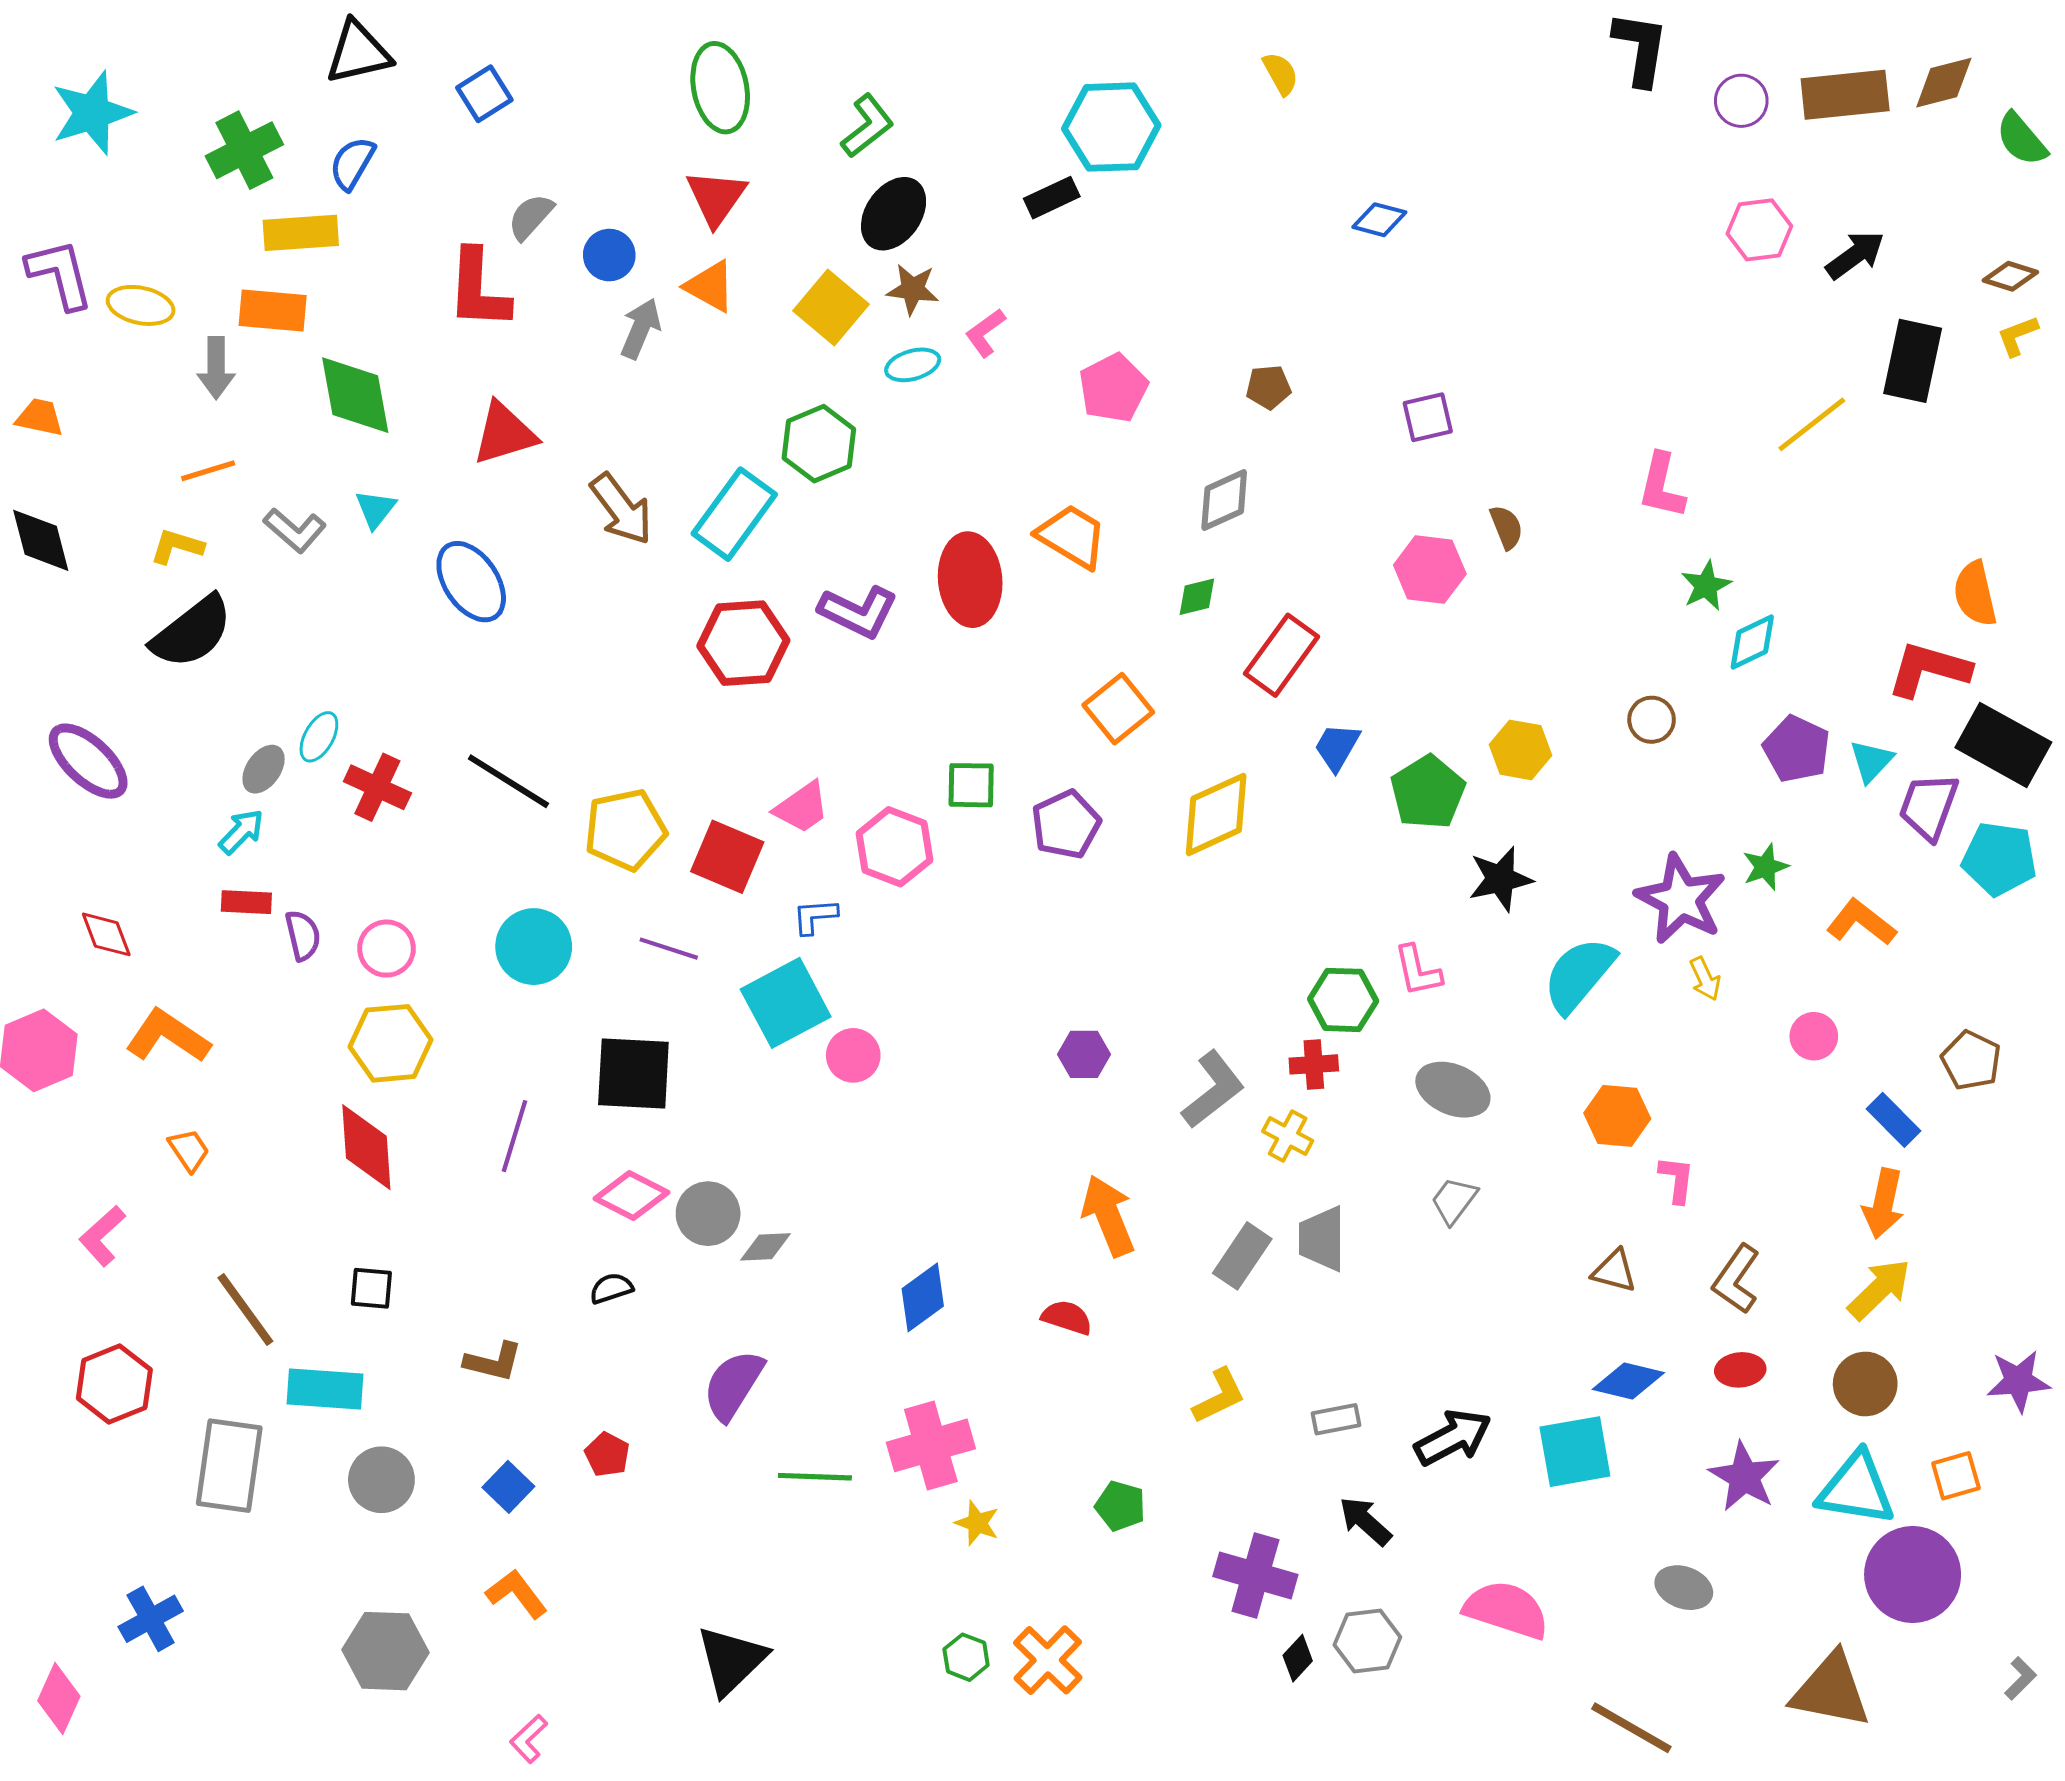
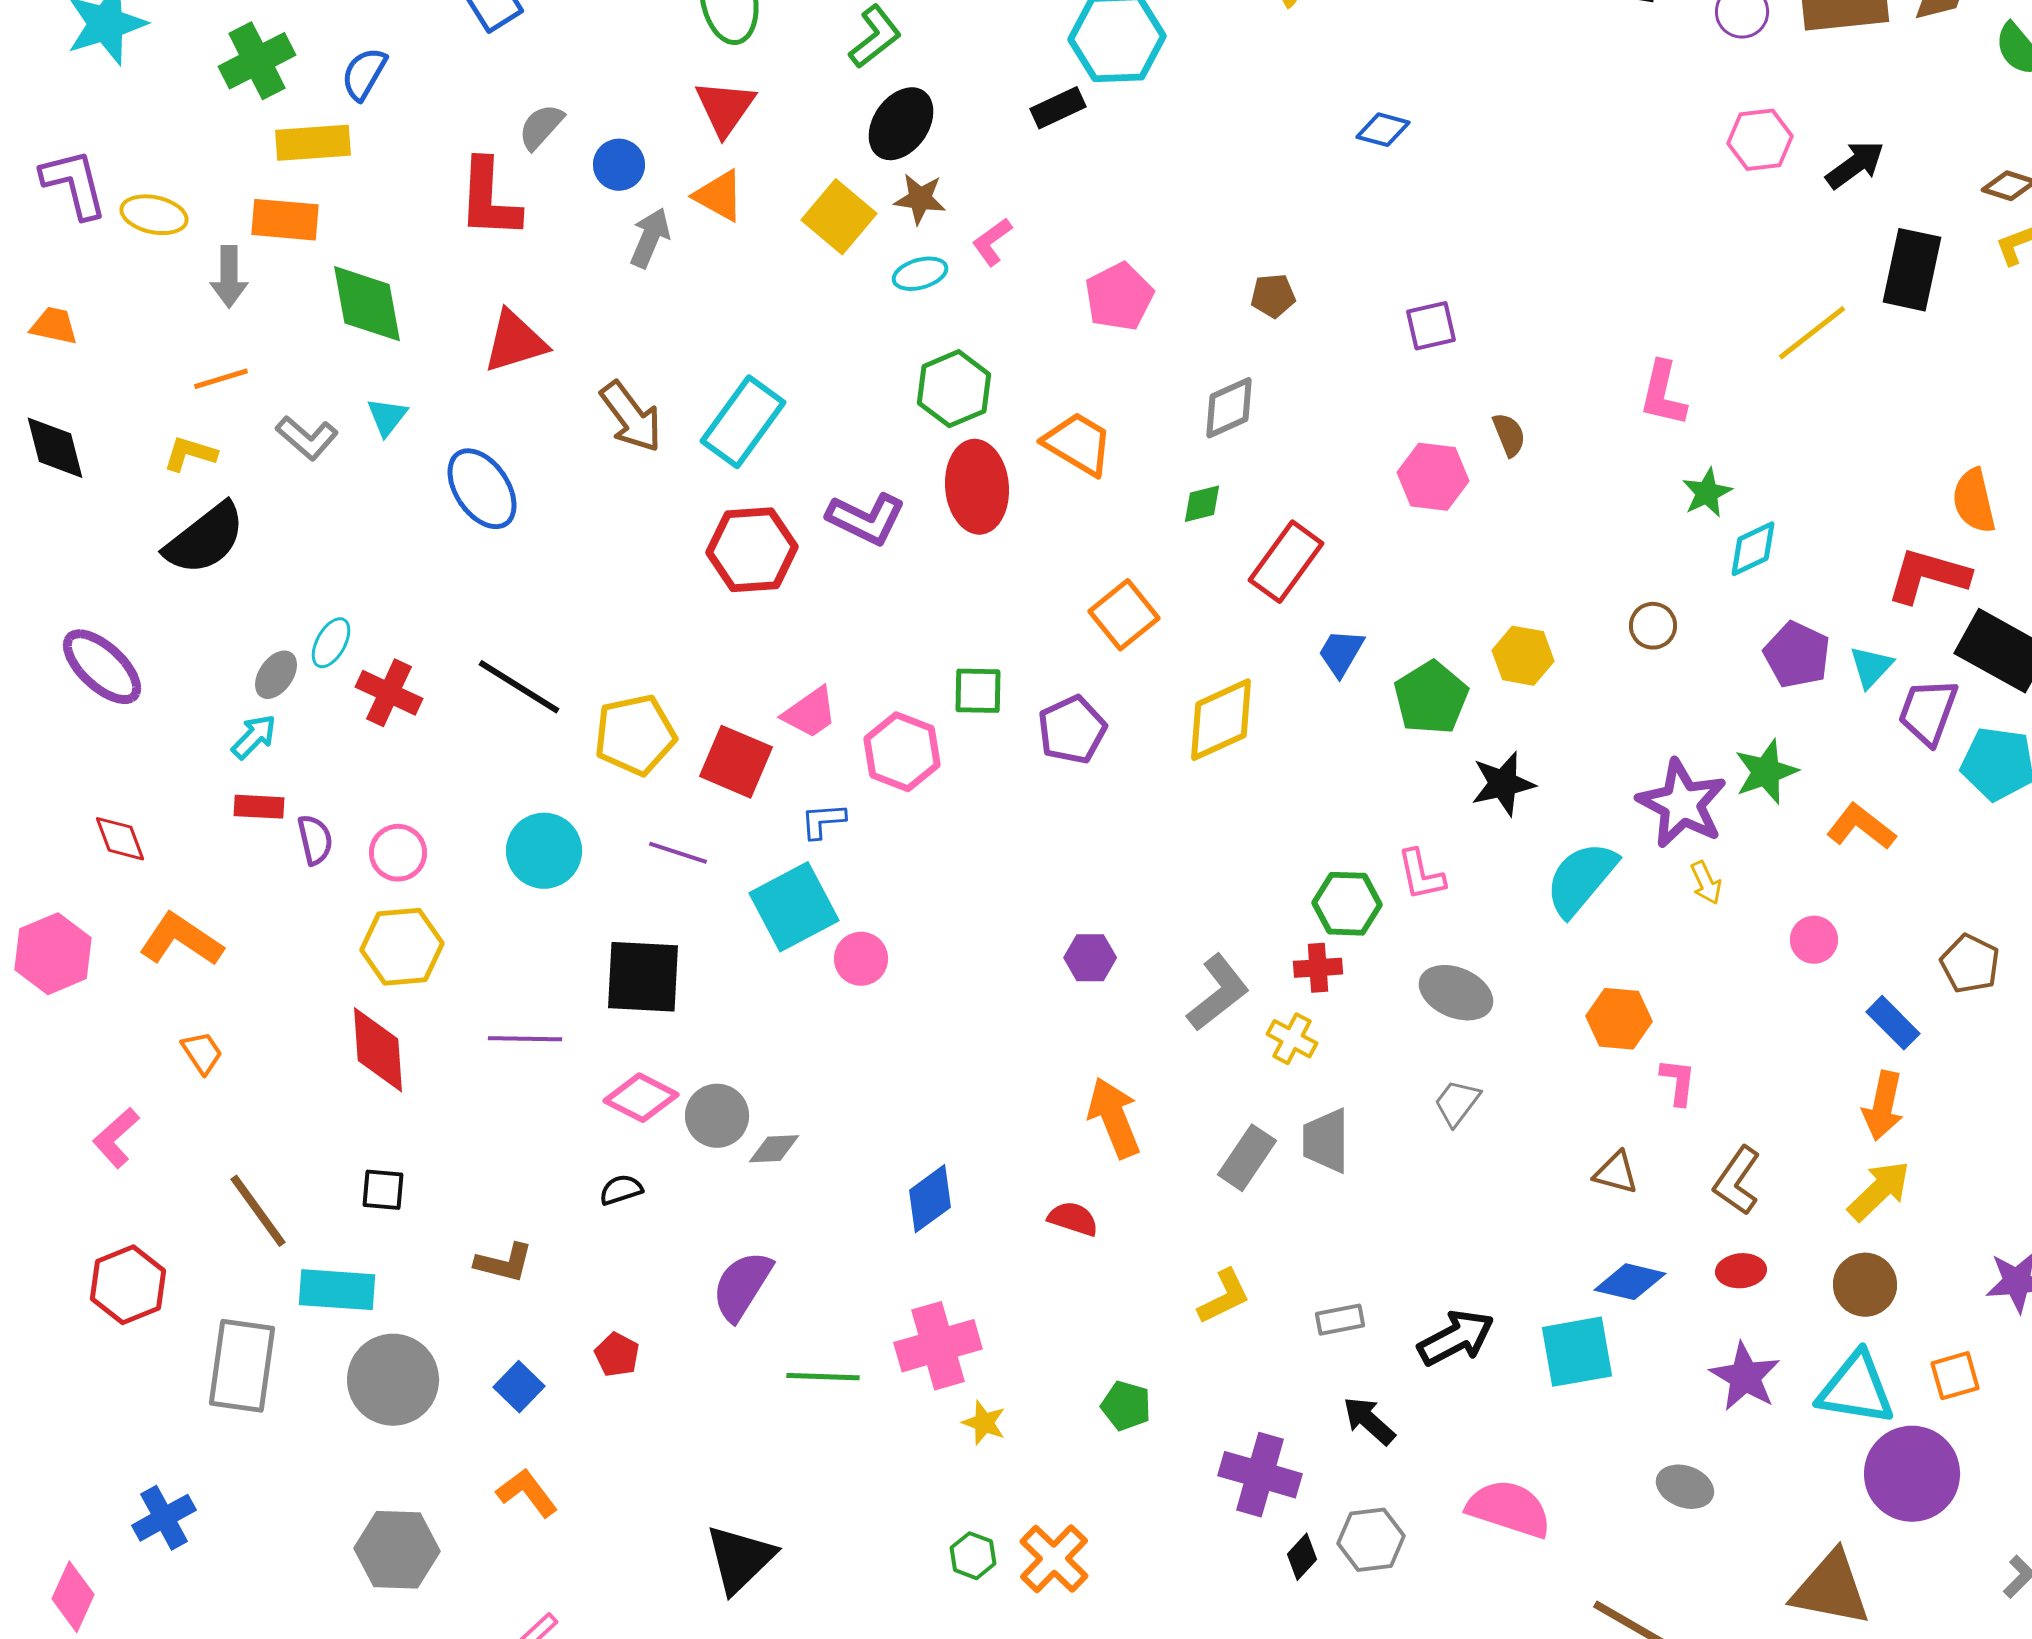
green hexagon: (819, 444) -> (954, 389), moved
green star: (1765, 867) -> (1766, 772), size x1.4
purple line: (515, 1136) -> (525, 1039), turned 74
gray circle: (381, 1480) -> (393, 1380), size x1.4

